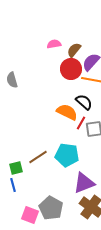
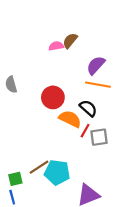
brown semicircle: (74, 50) -> (70, 41), moved
red circle: (71, 69) -> (53, 97), moved
cyan pentagon: (67, 155) -> (57, 172), moved

